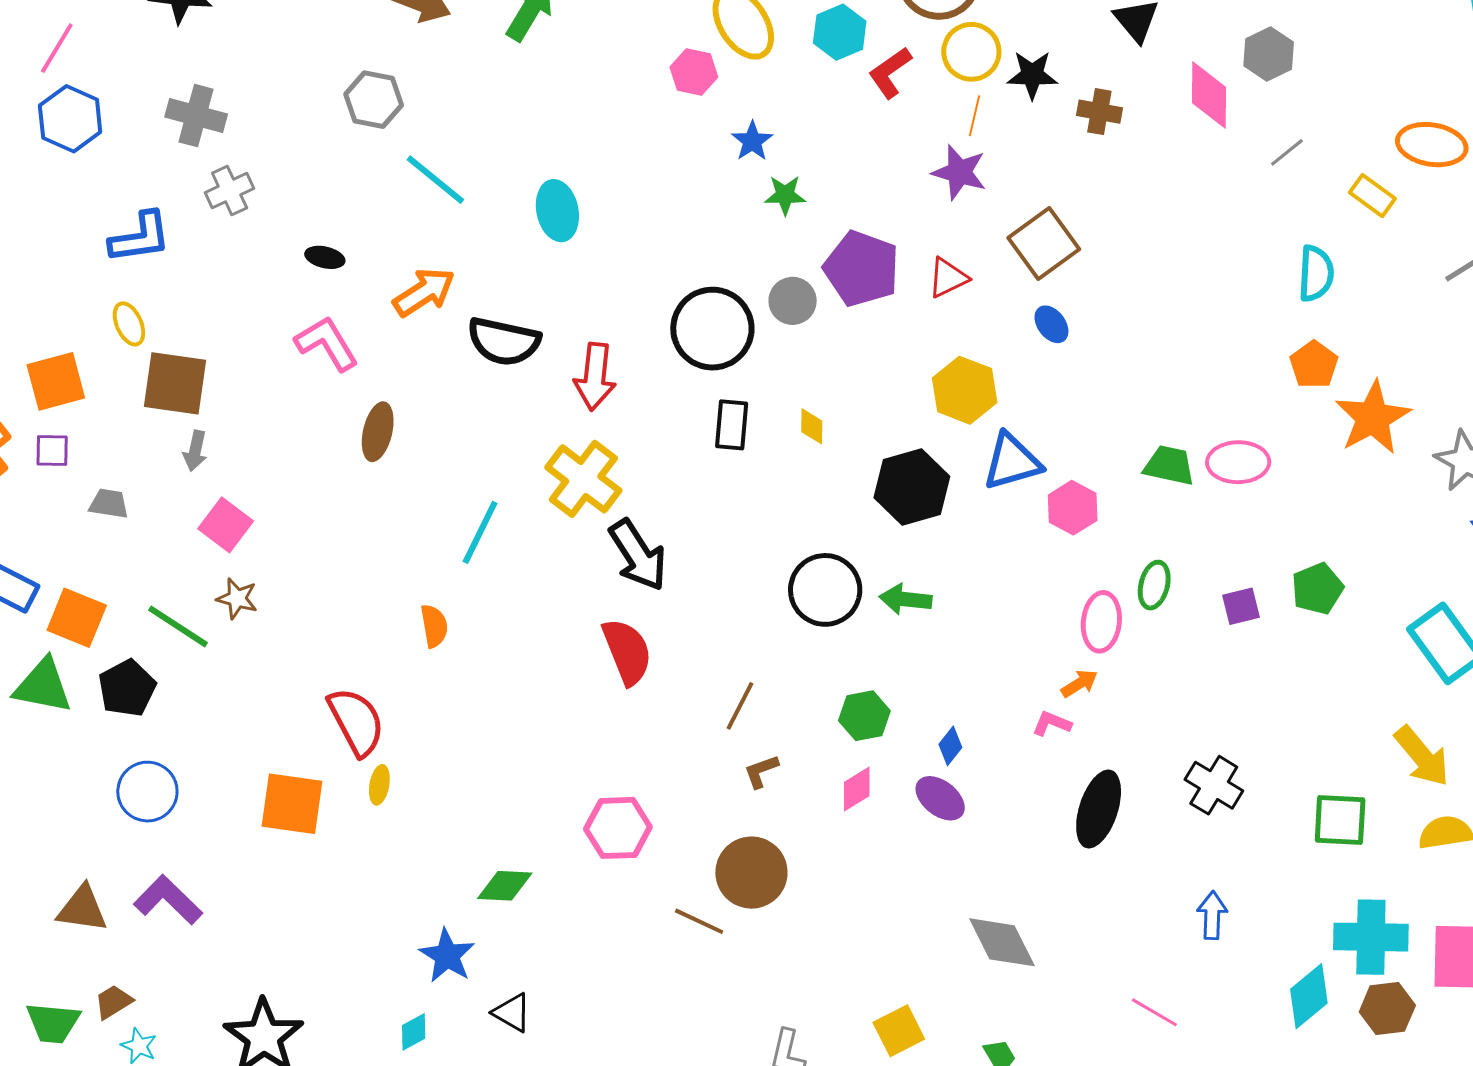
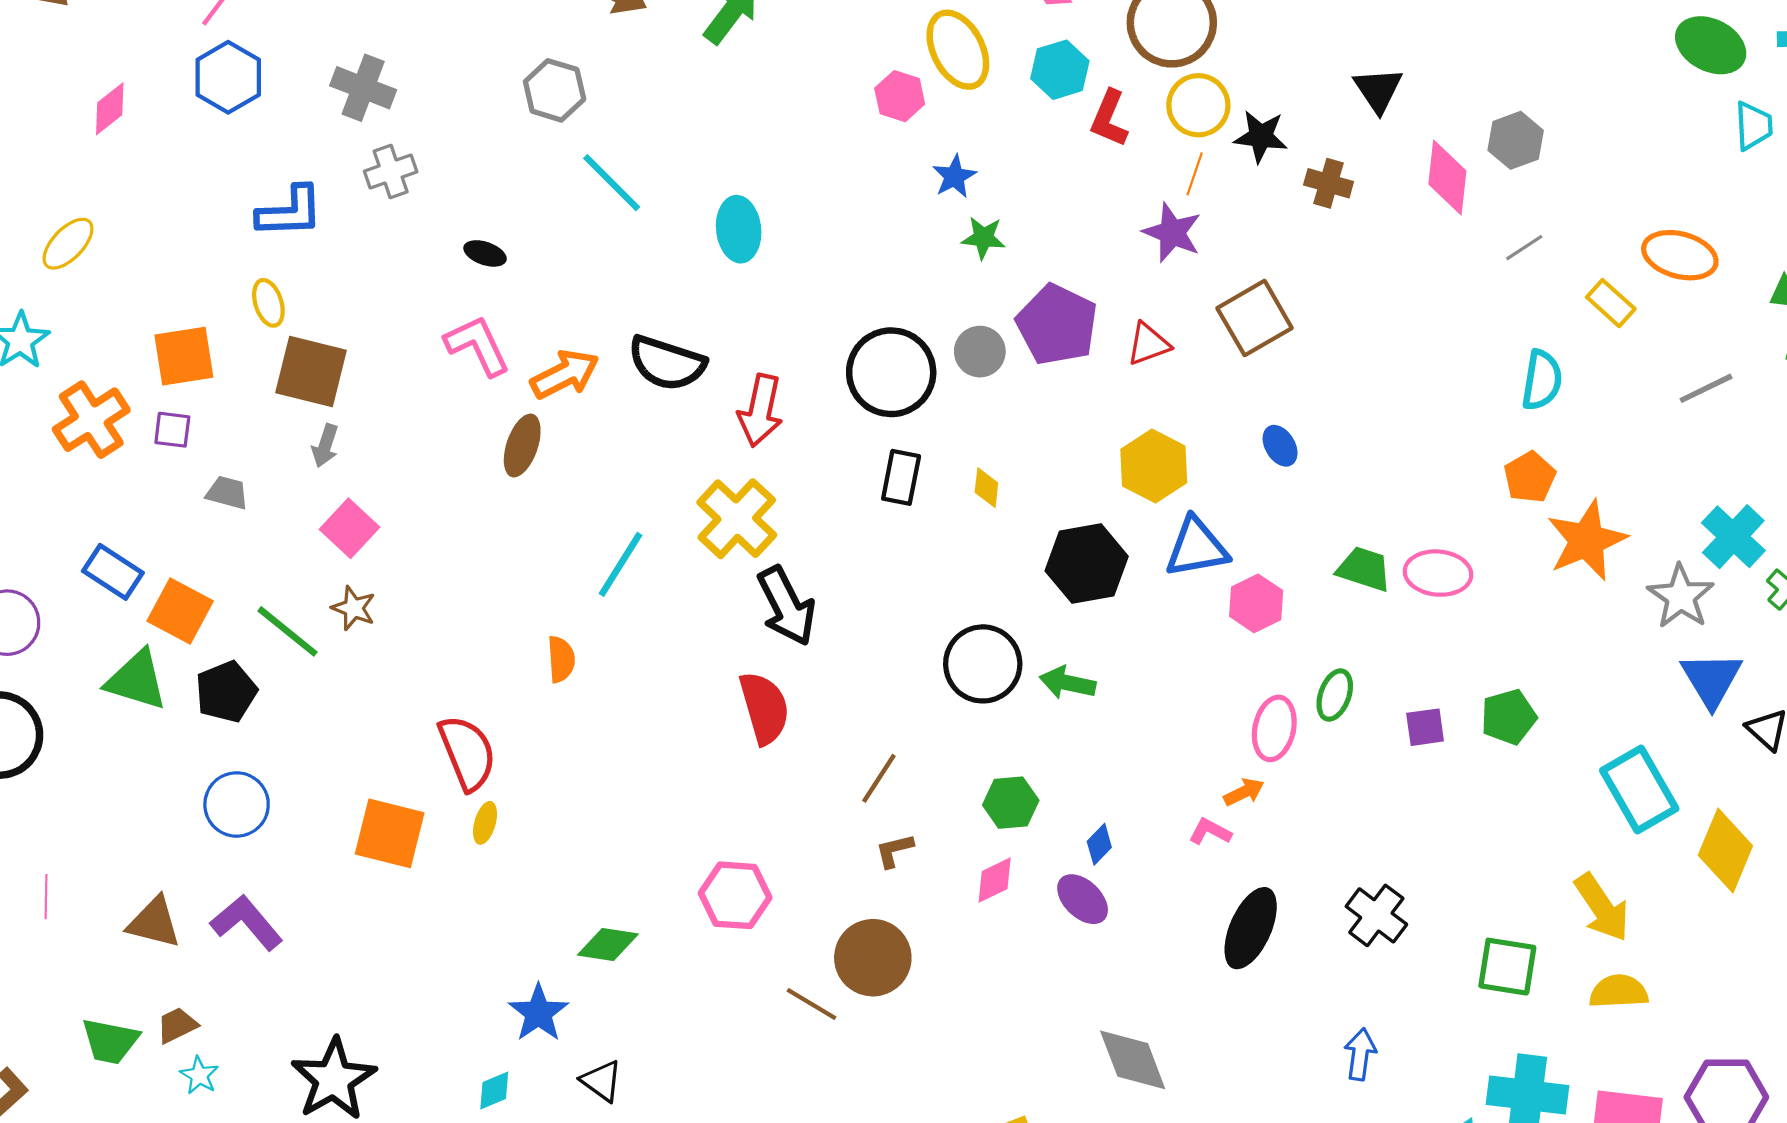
red L-shape: (890, 73) -> (1109, 118), turned -38
orange arrow: (424, 292) -> (565, 374), moved
blue ellipse: (1051, 324) -> (1280, 446), moved

